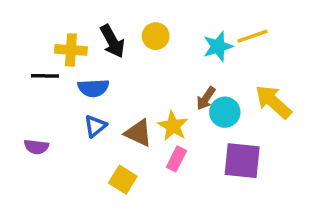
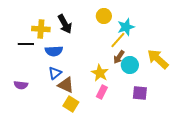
yellow circle: (156, 36) -> (104, 16), moved
yellow line: (253, 36) -> (118, 40), moved, turned -30
brown triangle: (138, 133) -> (66, 85), moved
purple square: (242, 161) -> (140, 93), size x0.7

